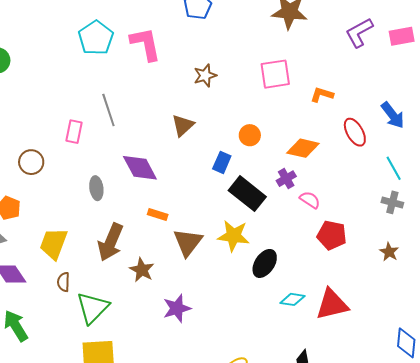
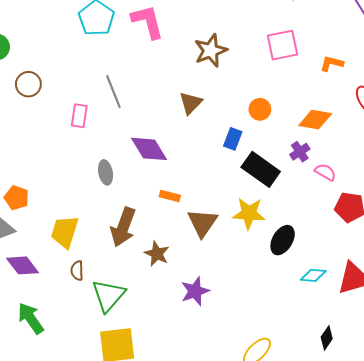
brown star: (205, 75) -> (211, 51), size x1.4
brown circle: (31, 162) -> (28, 84), moved

